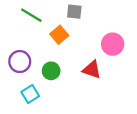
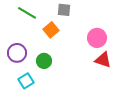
red triangle: (92, 70) -> (103, 60), moved

